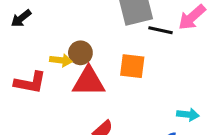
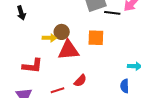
black arrow: (21, 18) -> (21, 13), turned -64
red L-shape: (30, 82) -> (32, 66), moved

